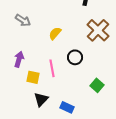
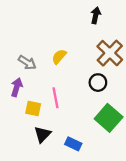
gray arrow: (23, 20) -> (27, 62), moved
black circle: (75, 57) -> (98, 83), moved
green square: (97, 85) -> (109, 118), size x1.6

